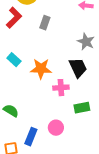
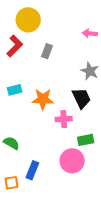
cyan rectangle: (14, 60) -> (15, 90), turned -56
pink circle: (56, 128) -> (72, 161), moved, size x1.5

